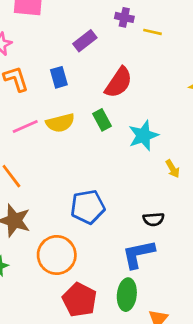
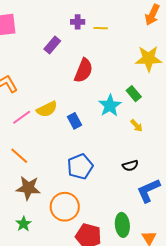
blue rectangle: (59, 77) -> (75, 121), moved
green rectangle: (102, 120) -> (134, 94), moved
blue L-shape: (138, 254) -> (148, 191), moved

